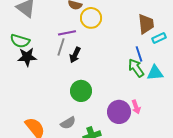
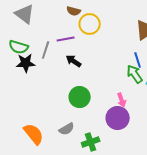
gray line: (61, 47) -> (46, 50), moved
black arrow: (75, 55) -> (74, 61), turned 98
pink arrow: (136, 107) -> (122, 100), moved

